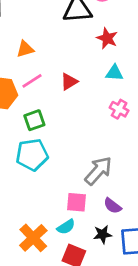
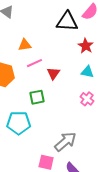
pink line: (32, 81) -> (34, 63), moved
red triangle: (69, 82) -> (53, 73), turned -32
green square: (34, 120) -> (37, 97), moved

